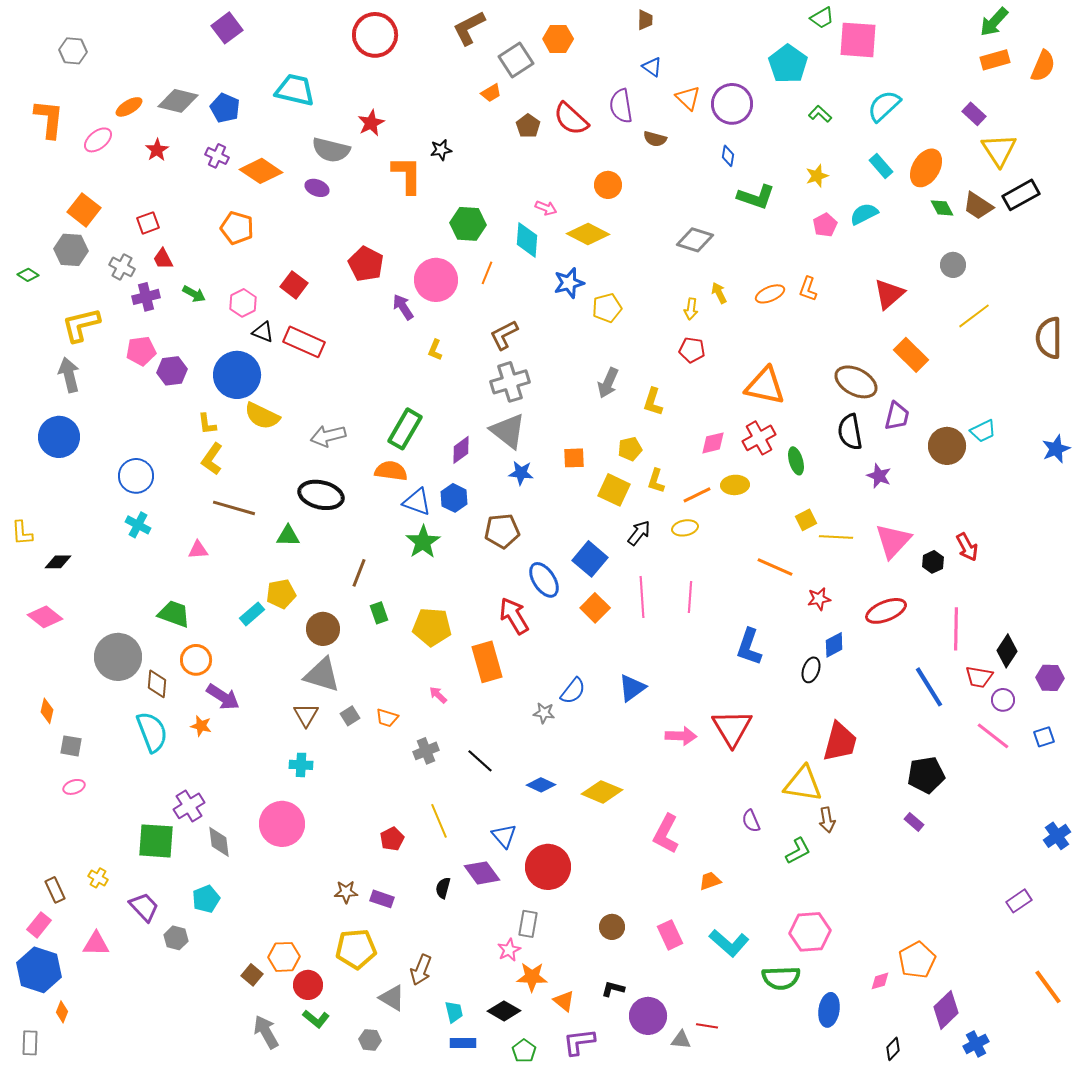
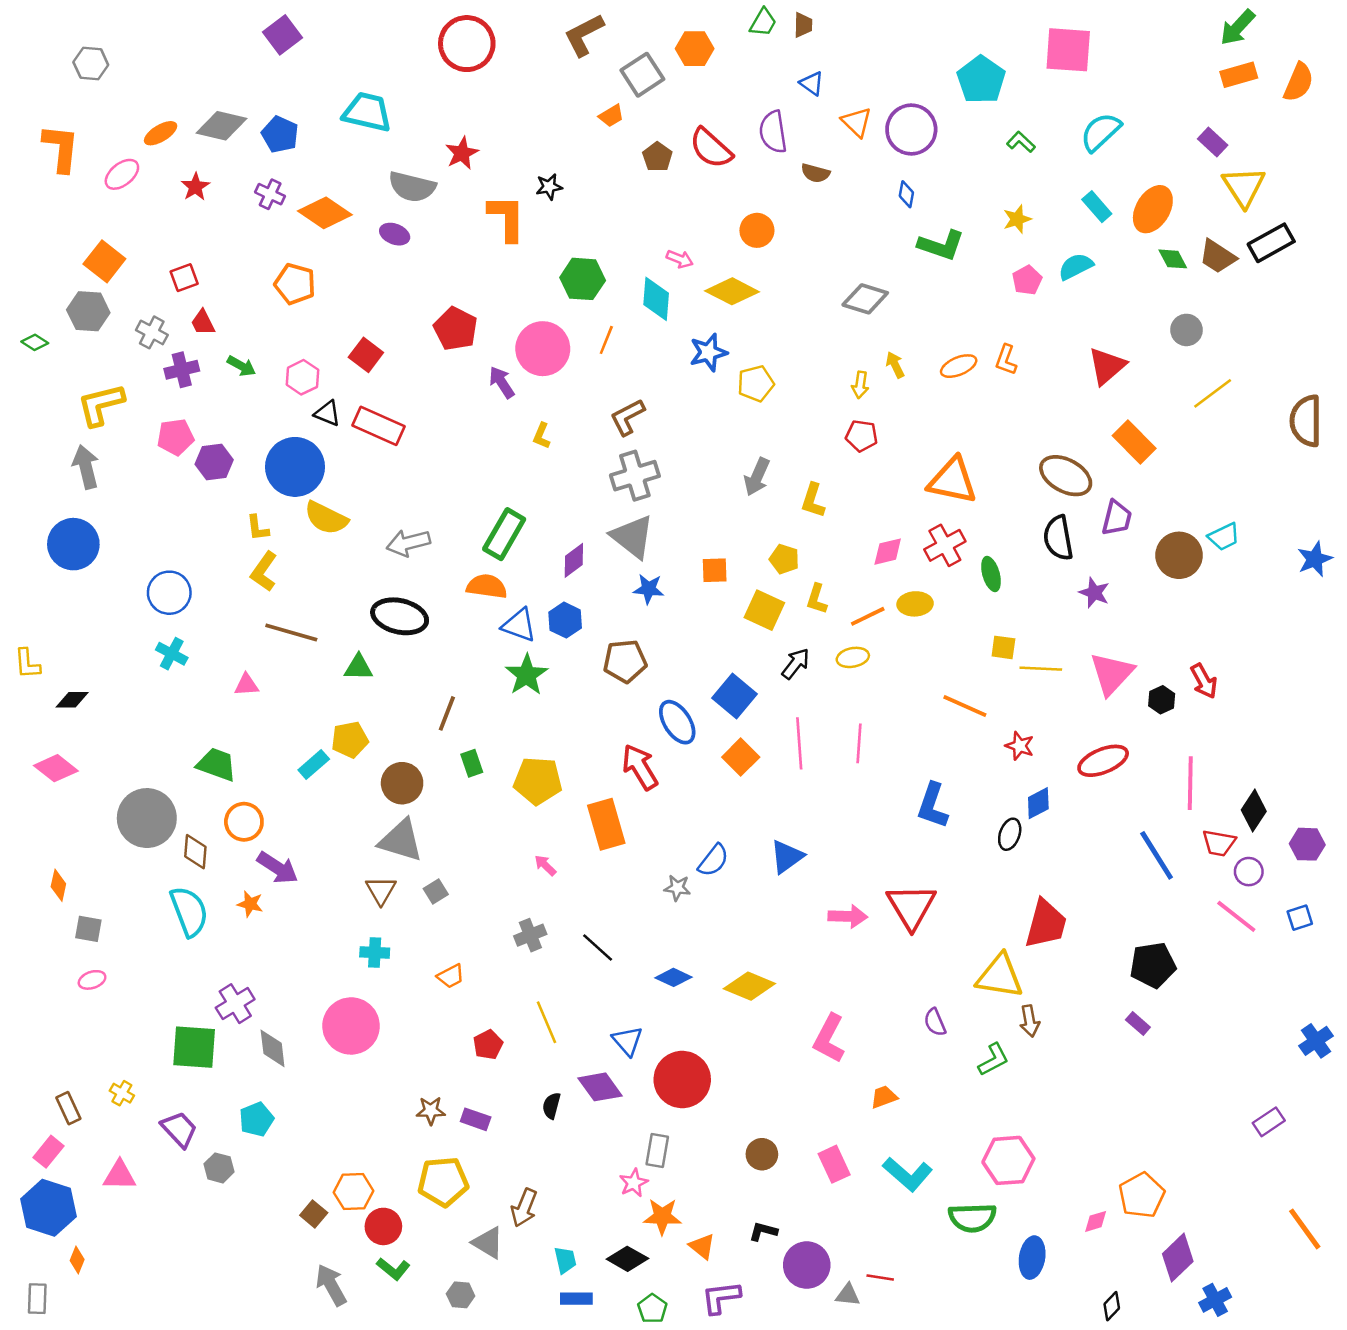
green trapezoid: (822, 18) -> (763, 22), moved, turned -30
yellow pentagon: (630, 449) -> (784, 559), turned 30
yellow square: (806, 520) -> (1003, 647), turned 35
red star: (819, 599) -> (1020, 746), turned 30
orange trapezoid: (387, 718) -> (451, 976), moved, turned -45

